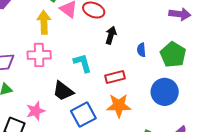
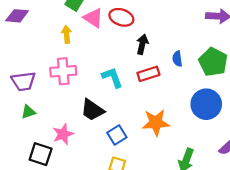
yellow arrow: (44, 22) -> (67, 34), size x0.7
red rectangle: (115, 77) -> (148, 74), moved
blue square: (83, 115) -> (117, 135), size x0.7

